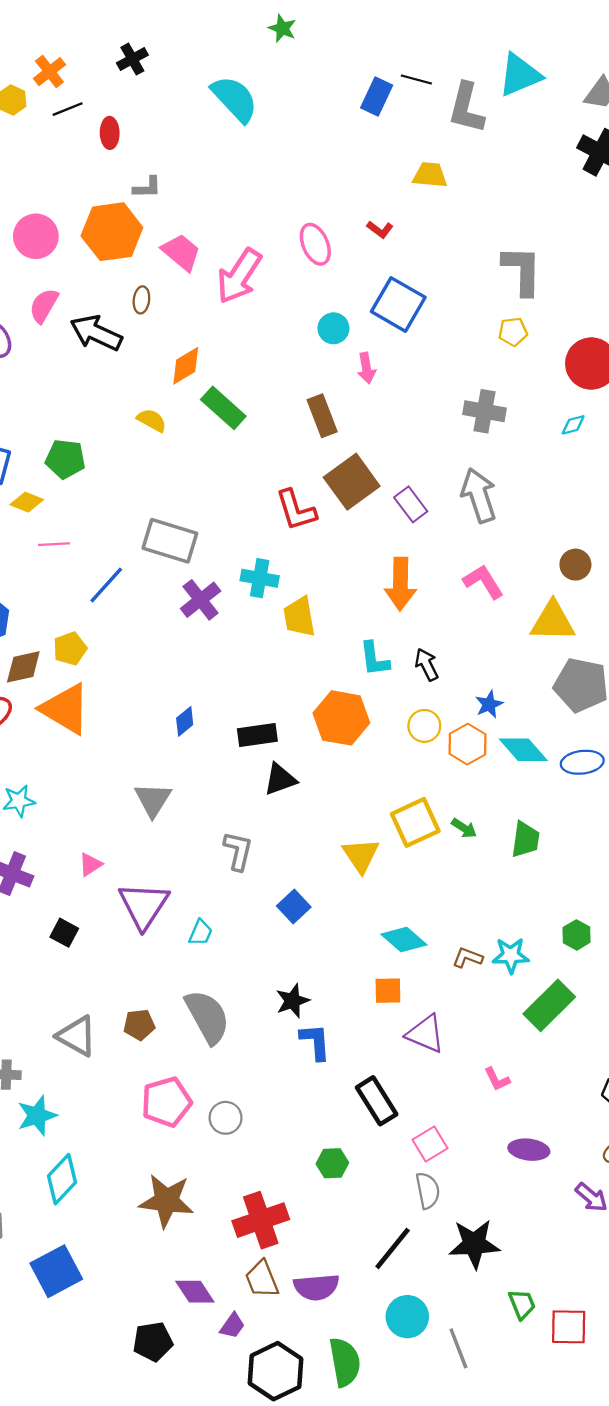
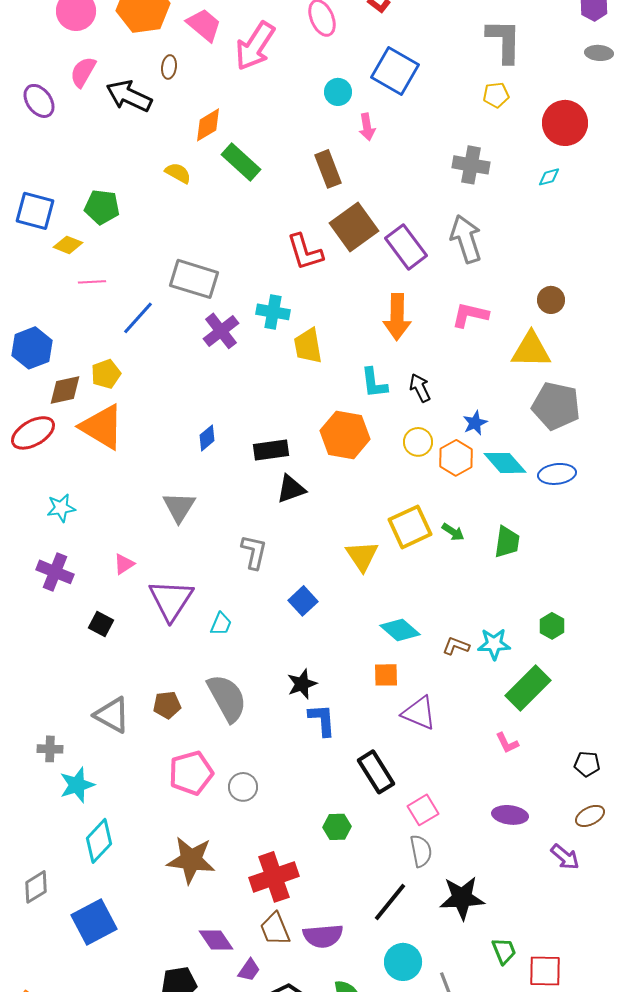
purple rectangle: (411, 504) -> (406, 247), size x1.4
pink L-shape: (483, 582) -> (470, 315), turned -45
pink L-shape: (497, 1079) -> (507, 743), moved

